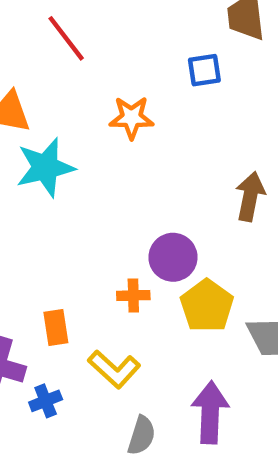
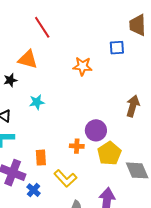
red line: (66, 38) -> (42, 27), moved
cyan star: (45, 167) -> (37, 102), moved, size x0.6
blue cross: (46, 401) -> (33, 190), turned -32

